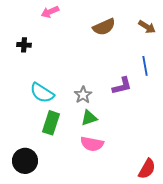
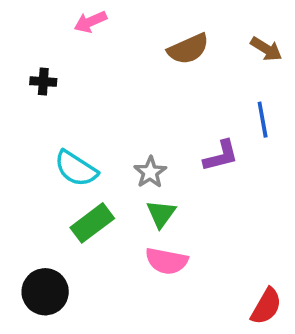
green triangle: (89, 118) -> (161, 214), turned -36
green rectangle: (51, 123) -> (92, 223), turned 35

